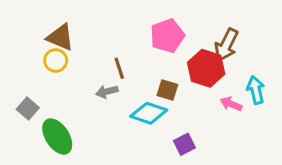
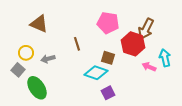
pink pentagon: (167, 36) -> (108, 23), turned 30
yellow circle: (56, 60) -> (26, 53), moved
gray arrow: (107, 92) -> (48, 59), moved
purple square: (184, 144) -> (108, 93), moved

